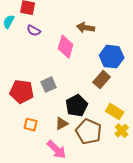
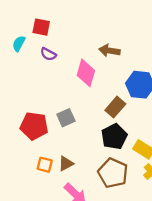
brown rectangle: (102, 80) -> (115, 107), moved
black pentagon: (77, 106) -> (114, 136), moved
brown triangle: (62, 124) -> (66, 164), moved

